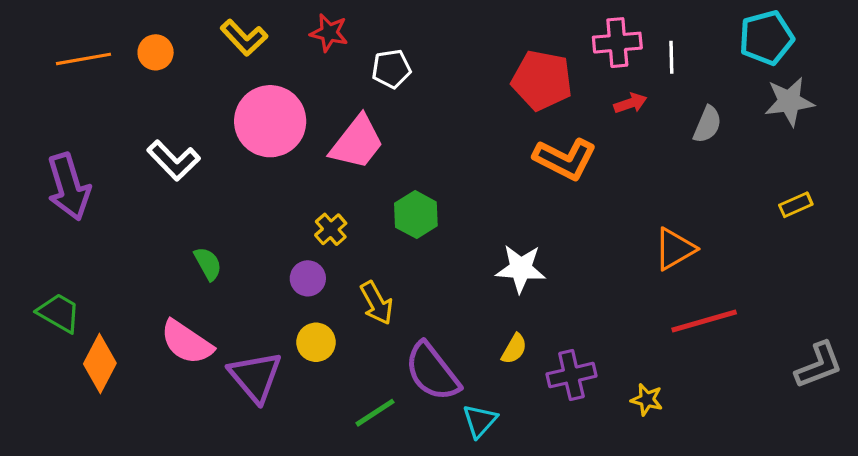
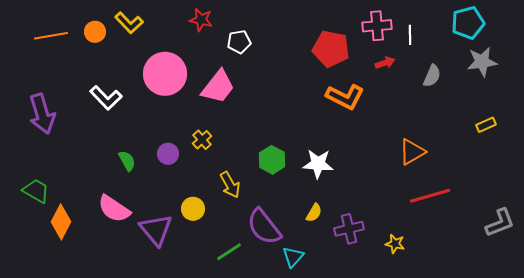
yellow L-shape: (244, 38) -> (129, 23), moved
green hexagon: (416, 215) -> (272, 160), moved
purple circle: (308, 278) -> (168, 154), moved

